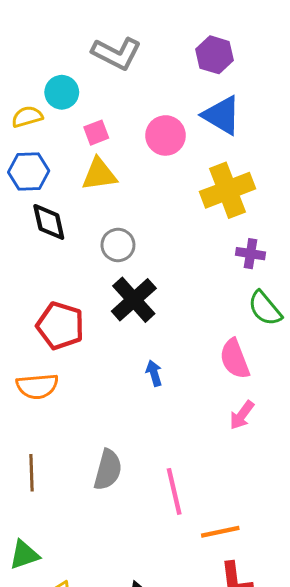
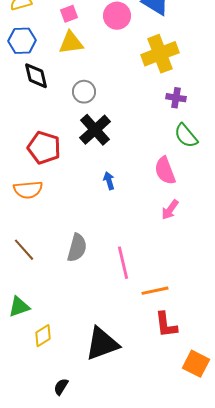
brown line: (31, 473) -> (24, 250), turned -40

